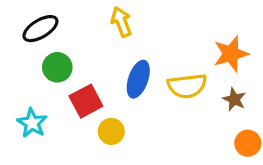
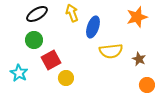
black ellipse: (40, 29) -> (37, 14), moved
orange star: (231, 54) -> (137, 17), moved
blue ellipse: (138, 79) -> (93, 27), moved

